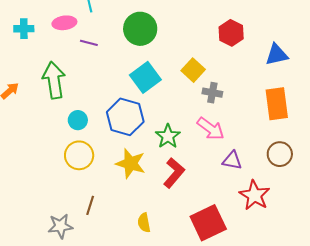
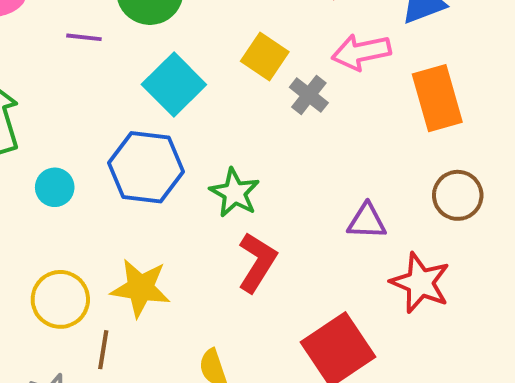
purple line: (89, 43) -> (84, 37), moved
gray cross: (212, 93) -> (309, 95), turned 36
pink arrow: (211, 129) -> (361, 52), moved, turned 140
yellow circle: (79, 155) -> (60, 299), moved
yellow star: (131, 163) -> (140, 288), moved

